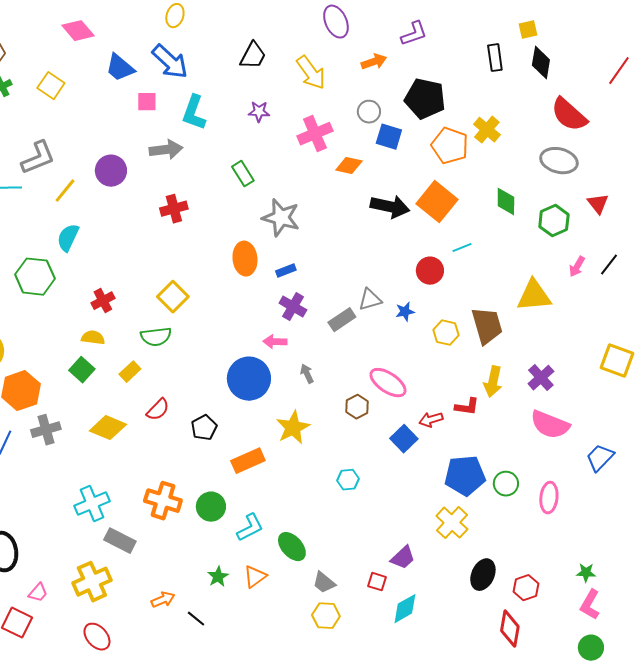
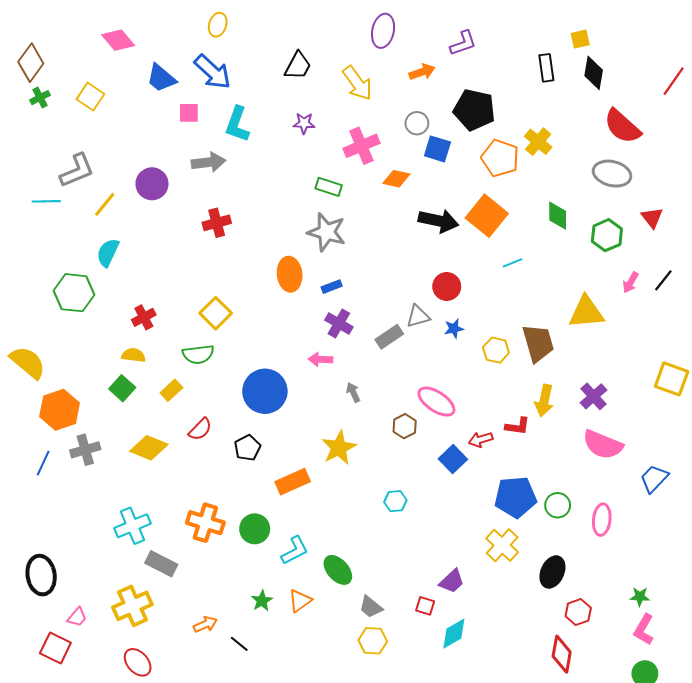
purple ellipse: (336, 22) -> (383, 31), turned 36
green rectangle: (243, 174) -> (329, 187), moved, turned -40
red circle: (430, 271) -> (447, 287), moved
blue circle: (249, 379) -> (265, 391), moved
black ellipse: (483, 575) -> (552, 572), moved

